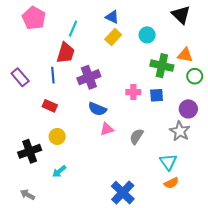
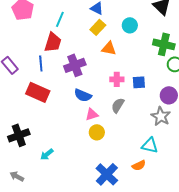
orange triangle: (185, 55) -> (109, 48), moved
green cross: (162, 66) -> (164, 44), moved
red rectangle: (50, 106) -> (38, 92), size x1.6
yellow circle: (57, 136) -> (97, 132), moved
gray semicircle: (136, 136) -> (118, 105), moved
cyan triangle: (168, 162) -> (150, 145), turned -42
orange semicircle: (171, 183) -> (139, 165), moved

